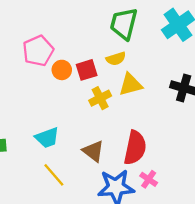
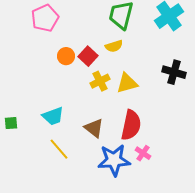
pink pentagon: (38, 51) -> (45, 18), moved
red square: (87, 70) -> (88, 56), turned -30
yellow triangle: (131, 85) -> (127, 83), moved

